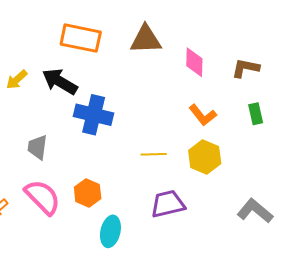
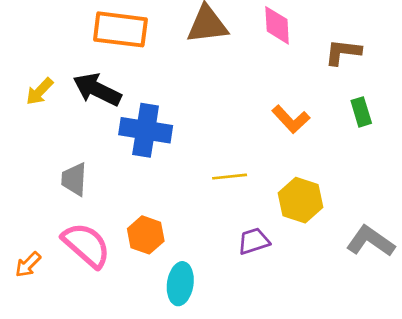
pink diamond: (194, 62) -> (277, 25), moved
yellow hexagon: (205, 157) -> (300, 200), moved
purple trapezoid: (168, 204) -> (254, 241), size x0.7

